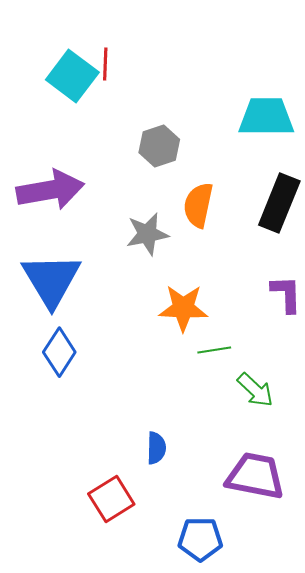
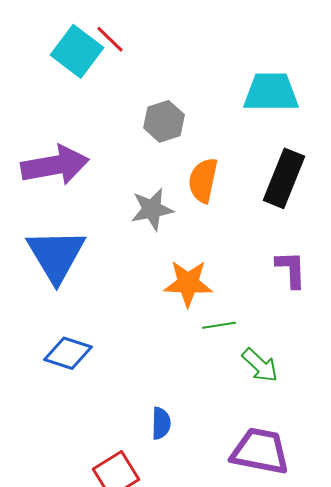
red line: (105, 64) -> (110, 39), turned -48
blue diamond: (59, 352) -> (68, 353), moved, turned 75

